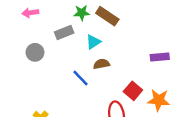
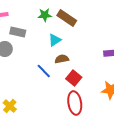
gray rectangle: (64, 33) -> (18, 32), moved, turned 35
red square: (133, 91) -> (74, 78), moved

